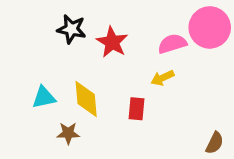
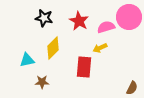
red star: (112, 42) -> (79, 21), moved
yellow diamond: (86, 99) -> (53, 48), moved, turned 50
red rectangle: (137, 109) -> (84, 67), size x1.5

